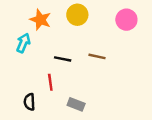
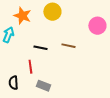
pink circle: (126, 20) -> (97, 26), moved
gray rectangle: (76, 104) -> (43, 86), moved

